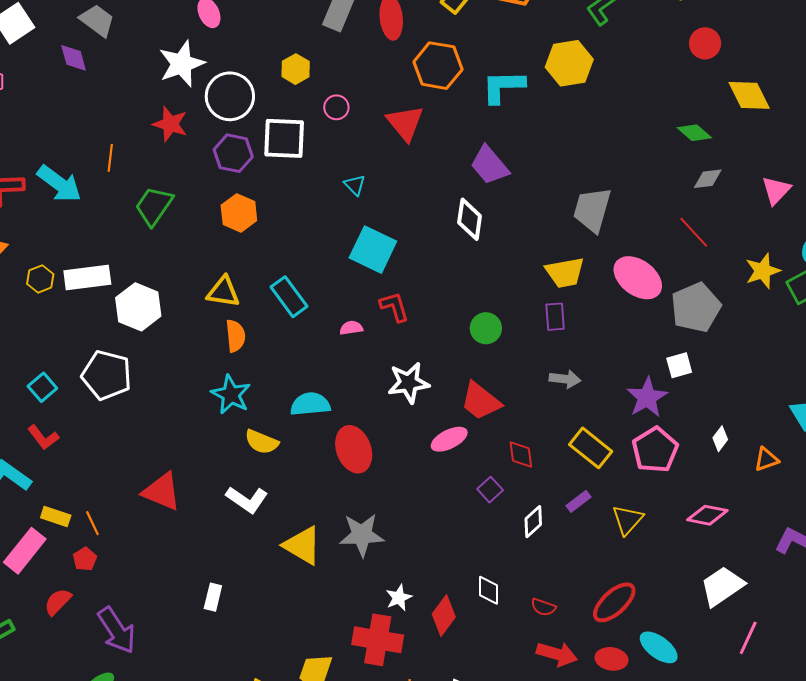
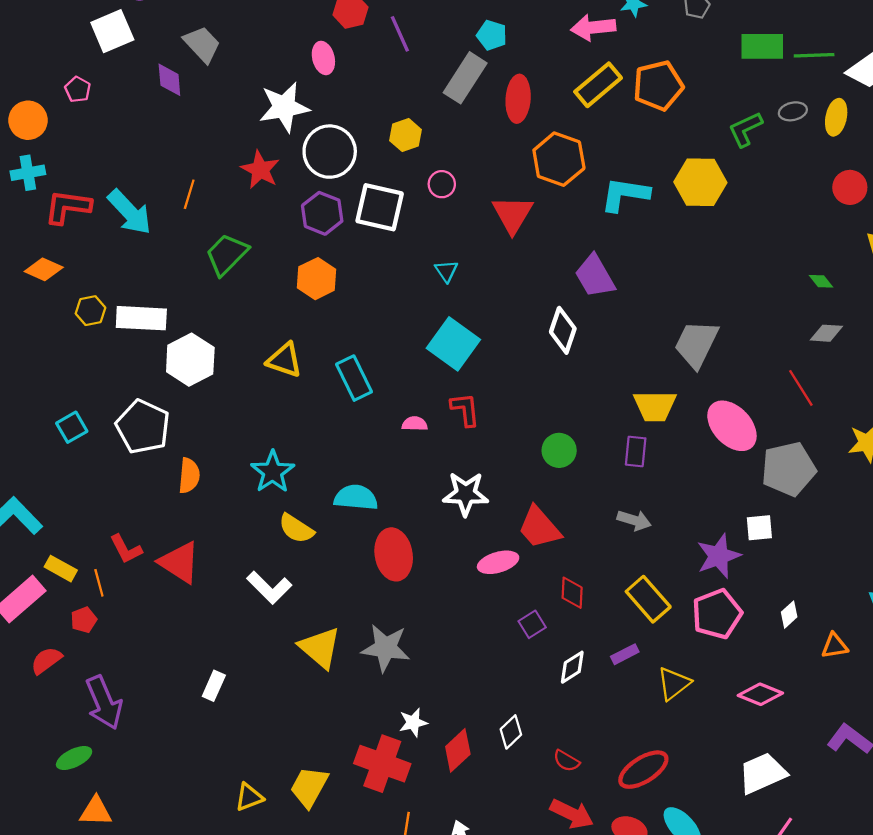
green diamond: (694, 133) -> (821, 281), size x0.7
orange semicircle: (235, 336) -> (189, 476), moved
red L-shape: (43, 437) -> (126, 549), moved
white diamond: (489, 590) -> (511, 732), turned 36

